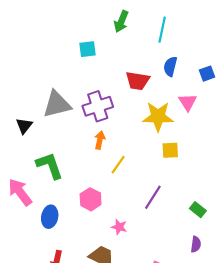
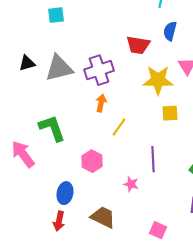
cyan square: (87, 49) -> (56, 15), moved
black triangle: (24, 126) -> (27, 63), moved, turned 36
purple line: (153, 197) -> (153, 159), turned -35
blue ellipse: (50, 217) -> (65, 193), moved
pink star: (119, 227) -> (131, 184), moved

